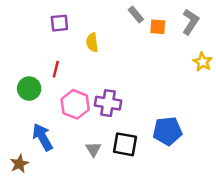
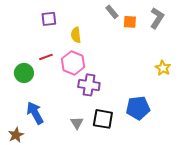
yellow star: (203, 62) -> (163, 68), moved
red line: (56, 69) -> (46, 57), turned 56
pink hexagon: (75, 104) -> (73, 63), moved

